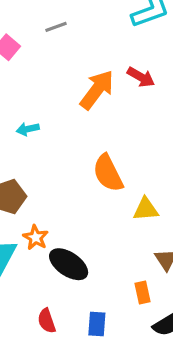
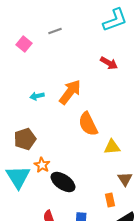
orange arrow: (97, 90) -> (70, 92), moved

